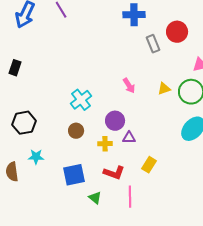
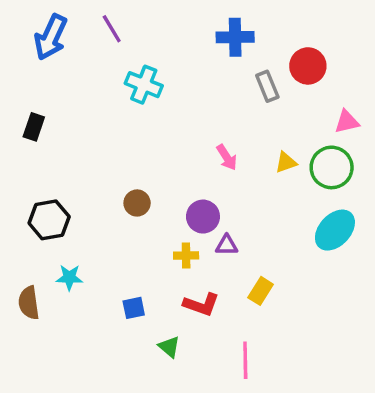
cyan cross: (81, 100) -> (144, 85), moved, turned -30
brown circle: (76, 131) -> (137, 203), moved
blue square: (74, 175) -> (134, 308), size x0.6
pink line: (130, 197) -> (245, 360), moved

